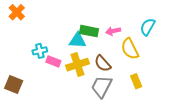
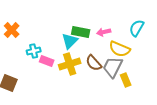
orange cross: (17, 12) -> (12, 30), moved
cyan triangle: (78, 40) -> (70, 41), turned -48
yellow semicircle: (130, 49) -> (120, 49), turned -40
gray trapezoid: (102, 87) -> (113, 67), moved

